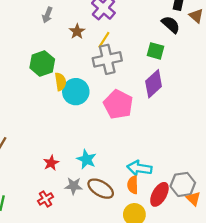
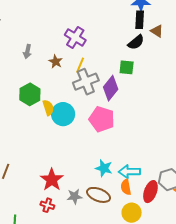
black semicircle: (171, 25) -> (136, 42), turned 108
purple diamond: (154, 84) -> (111, 88), moved
cyan star: (87, 159) -> (104, 168), moved
red star: (51, 163) -> (52, 180), size x1.6
red cross: (46, 199) -> (47, 205), moved, turned -32

